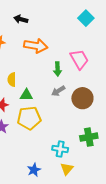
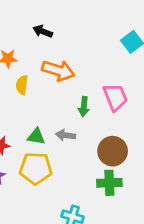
yellow semicircle: (12, 80) -> (22, 85), moved
gray arrow: (58, 91) -> (66, 135), moved, turned 32
green cross: (89, 137) -> (109, 183), moved

